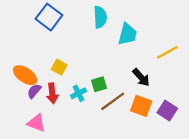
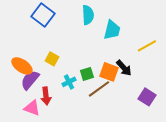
purple semicircle: (34, 91) -> (30, 80), size x1.5
red arrow: (52, 93) -> (46, 96), moved
orange square: (141, 106) -> (109, 72), moved

